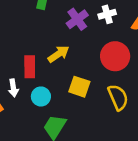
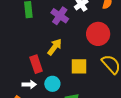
white arrow: (13, 88) -> (29, 84), turned -64

